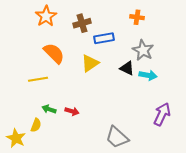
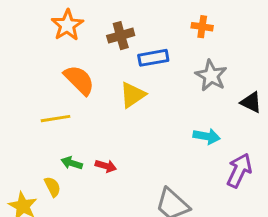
black triangle: (127, 68) -> (251, 102), moved
cyan arrow: (148, 75) -> (207, 136), moved
yellow semicircle: (36, 125) -> (52, 187), turned -48

